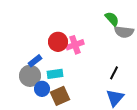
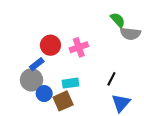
red circle: (58, 42) -> (50, 45), moved
black line: (114, 73) -> (111, 79), moved
cyan rectangle: (55, 74) -> (70, 83), moved

